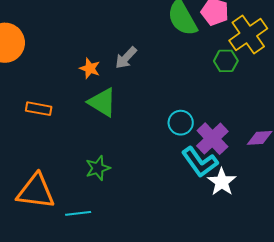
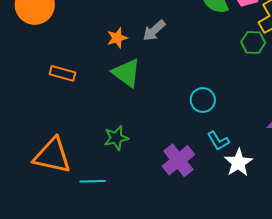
orange star: (90, 68) -> (117, 38), turned 30
purple cross: (212, 139) -> (178, 160), moved
cyan L-shape: (200, 162) -> (218, 141), size x0.6

